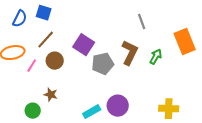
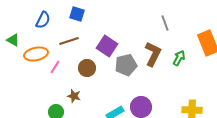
blue square: (44, 13) -> (77, 14), moved
brown line: (46, 40) -> (69, 41), turned 30
brown circle: (55, 61) -> (87, 68), moved

